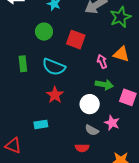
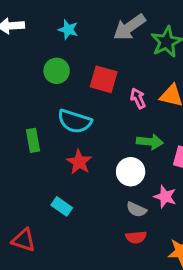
pink arrow: (102, 61) -> (138, 98), moved
green rectangle: (23, 64) -> (33, 140), moved
cyan rectangle: (41, 124) -> (62, 206), turned 48
red semicircle: (82, 148) -> (136, 237), moved

